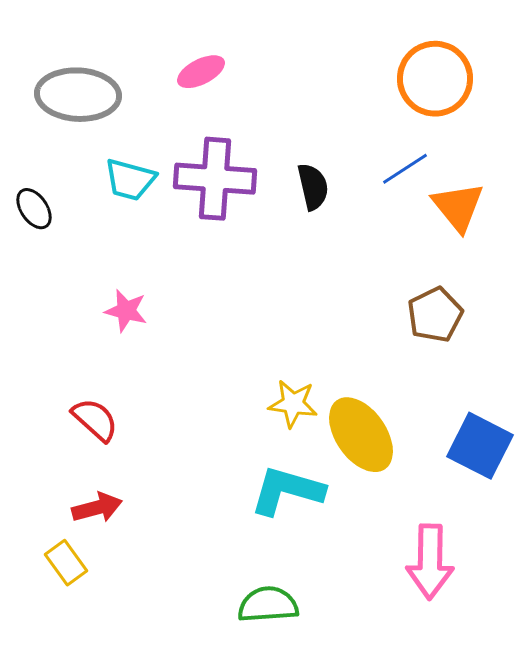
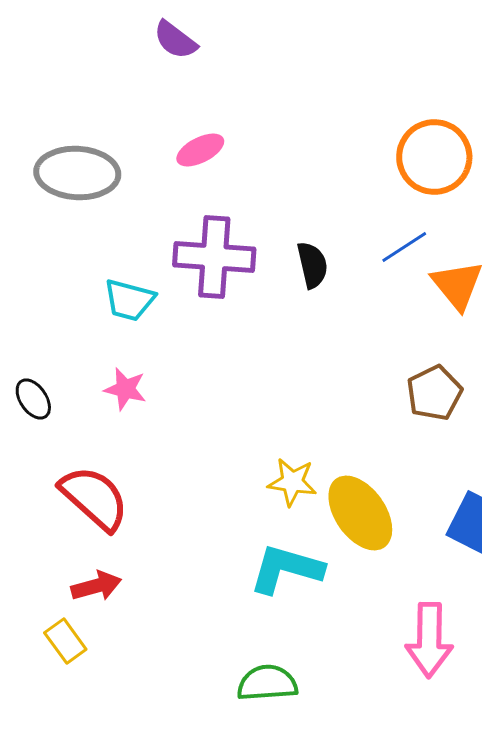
cyan trapezoid: (130, 180) -> (129, 300), moved
black ellipse: (34, 209) -> (33, 399), moved
red semicircle: (95, 420) -> (94, 498), size x1.5

